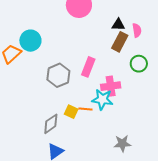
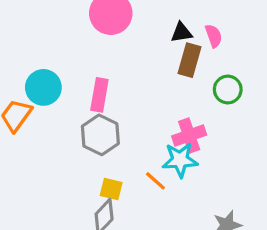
pink rectangle: (88, 67) -> (99, 95), moved
orange line: (85, 109) -> (155, 181), turned 48
yellow square: (71, 112) -> (111, 189), moved

